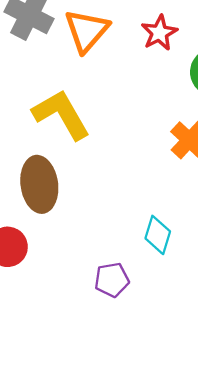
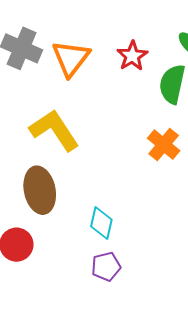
cyan diamond: (158, 235) -> (101, 223), moved

